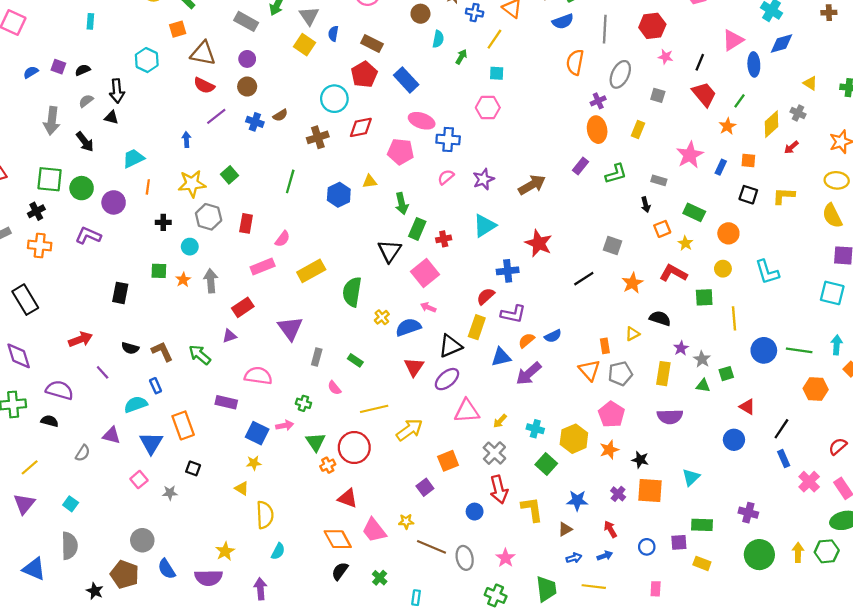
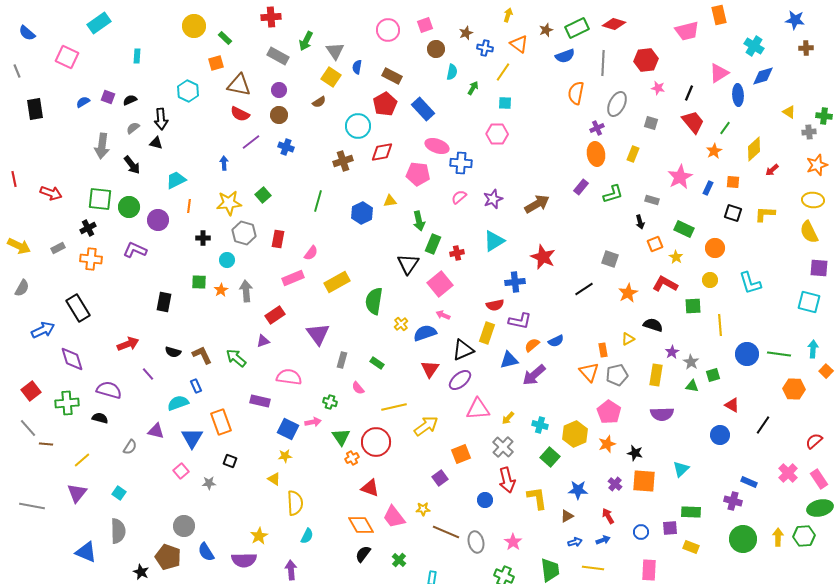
gray cross: (798, 113) -> (809, 132), moved, turned -32
brown semicircle: (280, 115) -> (319, 102), moved
red semicircle: (486, 296) -> (495, 305), turned -150
blue rectangle: (784, 459) -> (749, 482), moved, turned -42
pink rectangle: (656, 589) -> (649, 570), size x1.5

